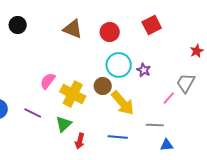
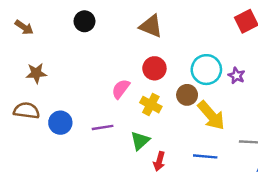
red circle: (110, 32) -> (154, 68), moved
yellow cross: (73, 94) -> (151, 105), size x0.7
purple line: (33, 113) -> (103, 127), turned -36

